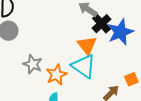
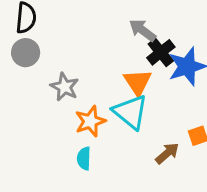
gray star: (33, 64) -> (64, 87), moved

